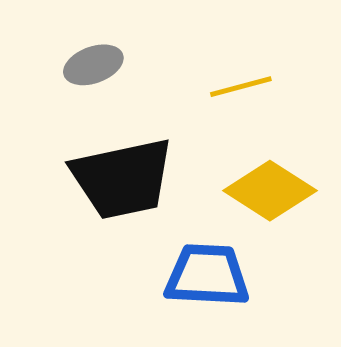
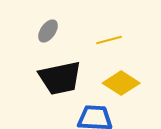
gray ellipse: (93, 65) -> (48, 31), turned -35

